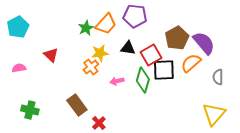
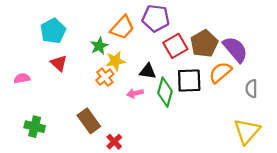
cyan pentagon: (18, 27) -> (53, 31), moved
green star: (86, 28) -> (99, 46), moved
black triangle: (128, 48) -> (148, 71), moved
red square: (151, 55) -> (175, 46), moved

